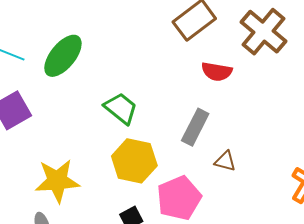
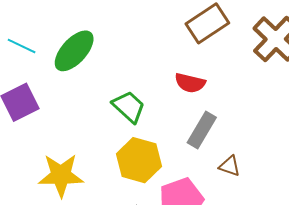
red semicircle: (217, 72) -> (190, 83), moved

